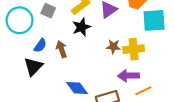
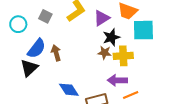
cyan circle: (20, 20) -> (18, 24), size x0.7
black star: (81, 27) -> (111, 37), moved
blue semicircle: (40, 45) -> (37, 49), size x1.5

